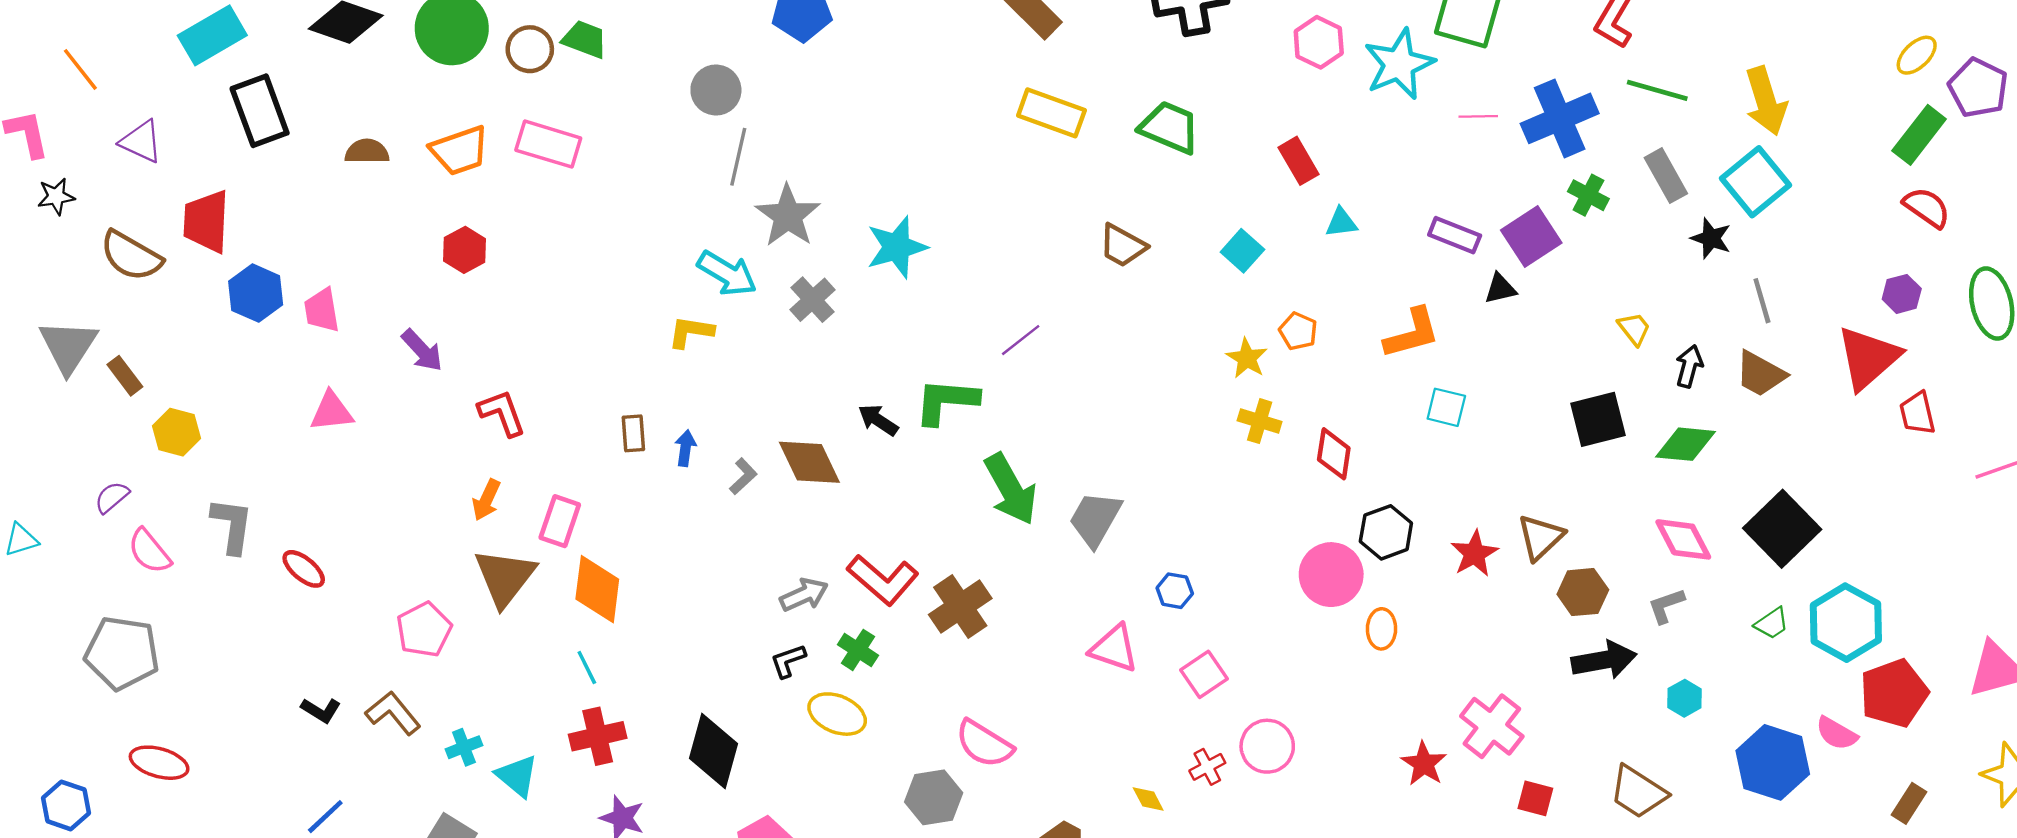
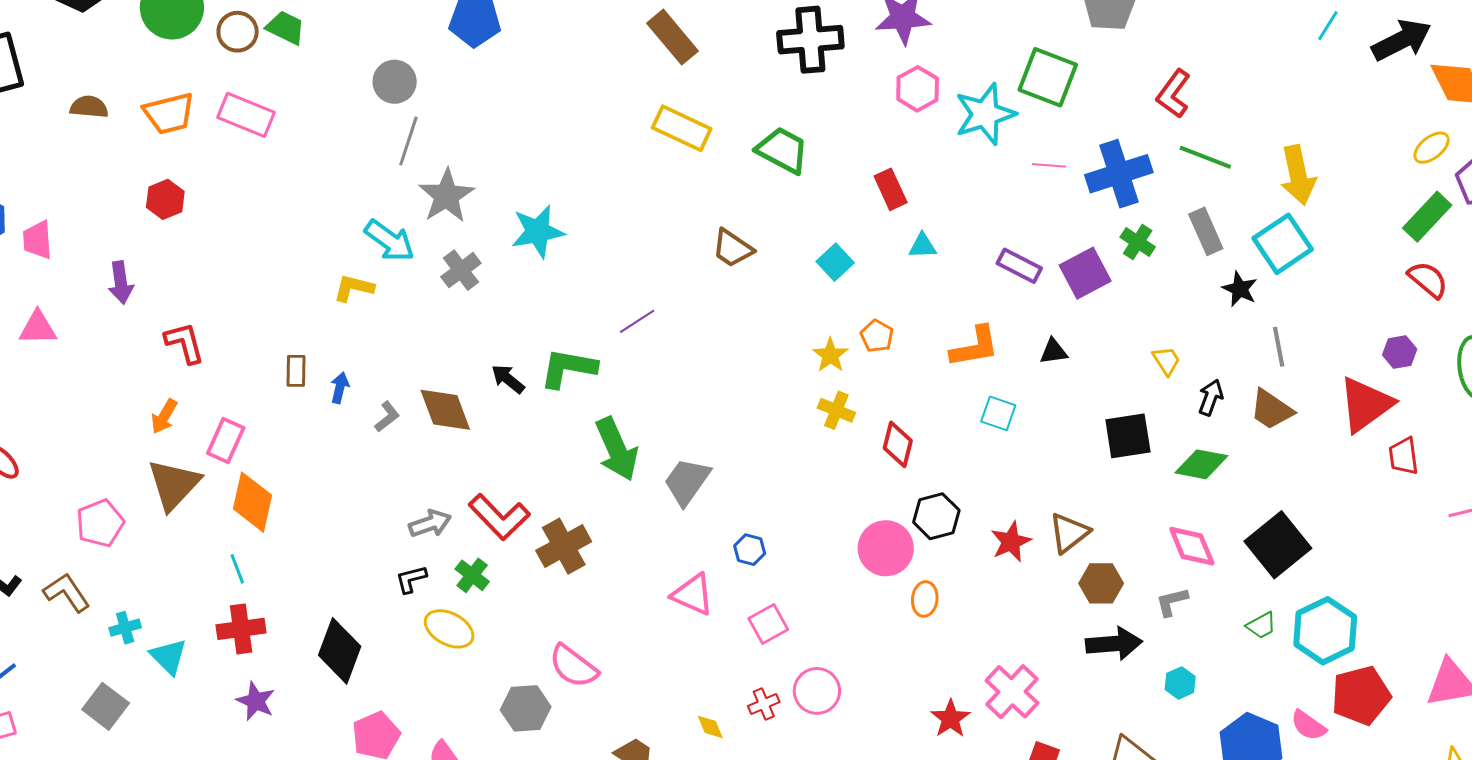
black triangle: (1500, 289) -> (1054, 351), moved
purple arrow: (422, 350) -> (121, 283), turned 30

